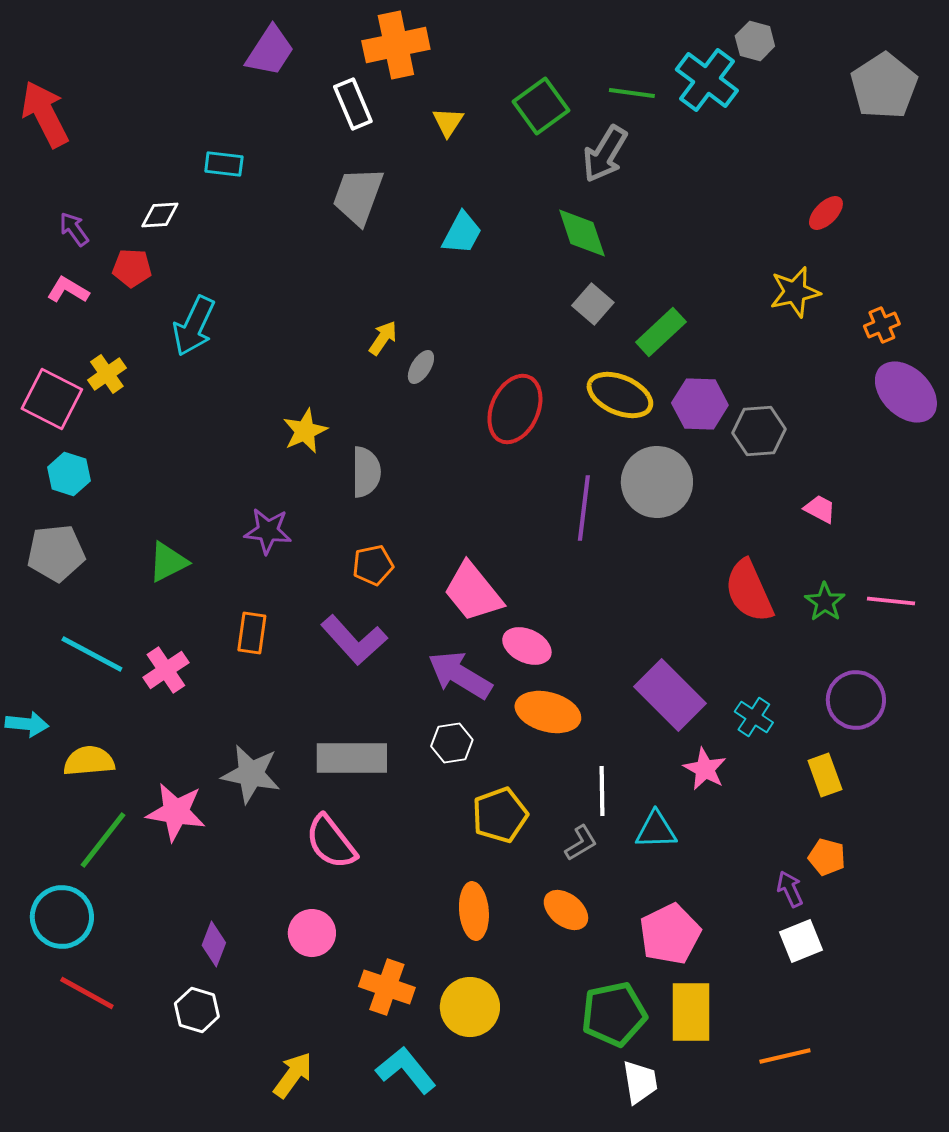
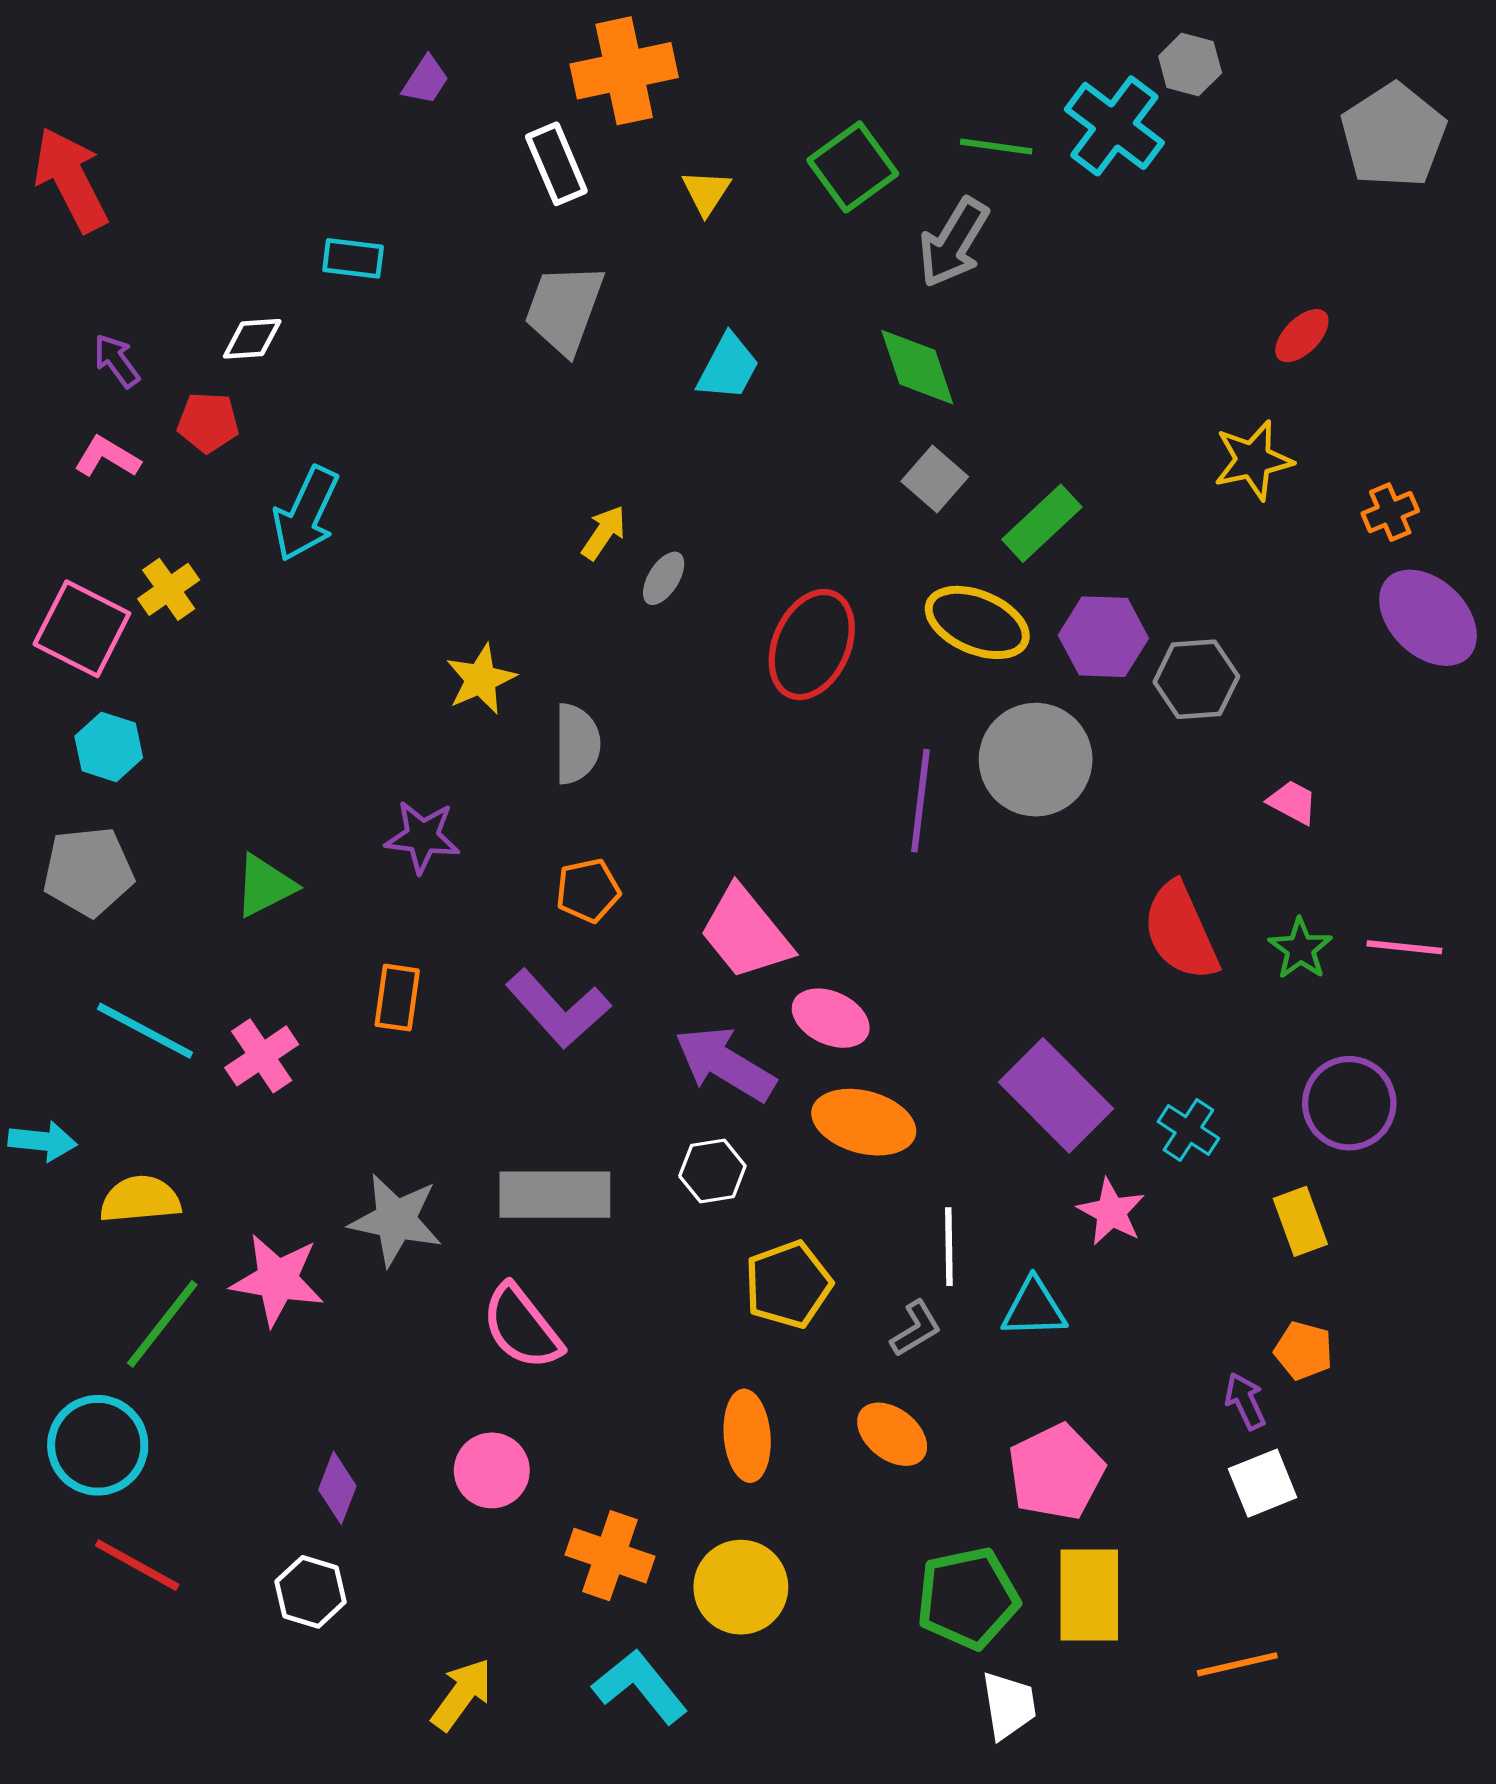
purple trapezoid: (270, 51) -> (426, 80), size x0.6

